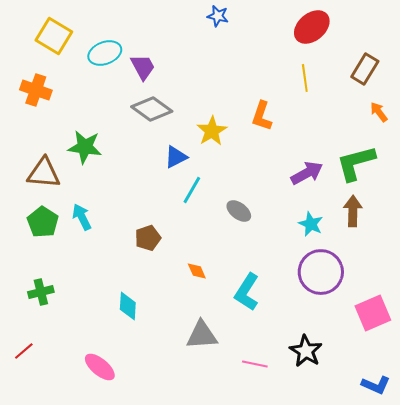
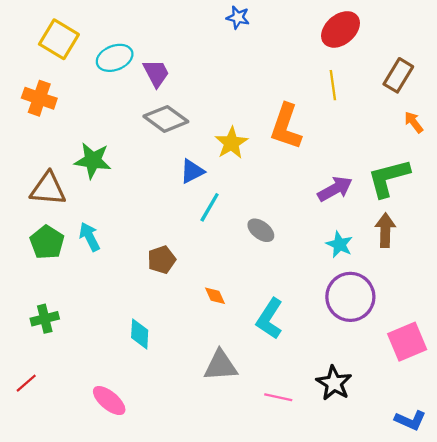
orange L-shape: (262, 116) -> (286, 127), size x1.4

